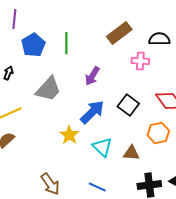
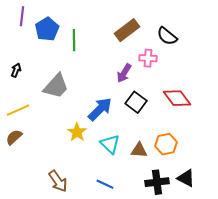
black semicircle: (159, 39) -> (167, 36), turned -140
blue pentagon: (33, 45) -> (47, 29), moved
purple arrow: (92, 76) -> (124, 73), moved
orange hexagon: (158, 133) -> (166, 144), moved

